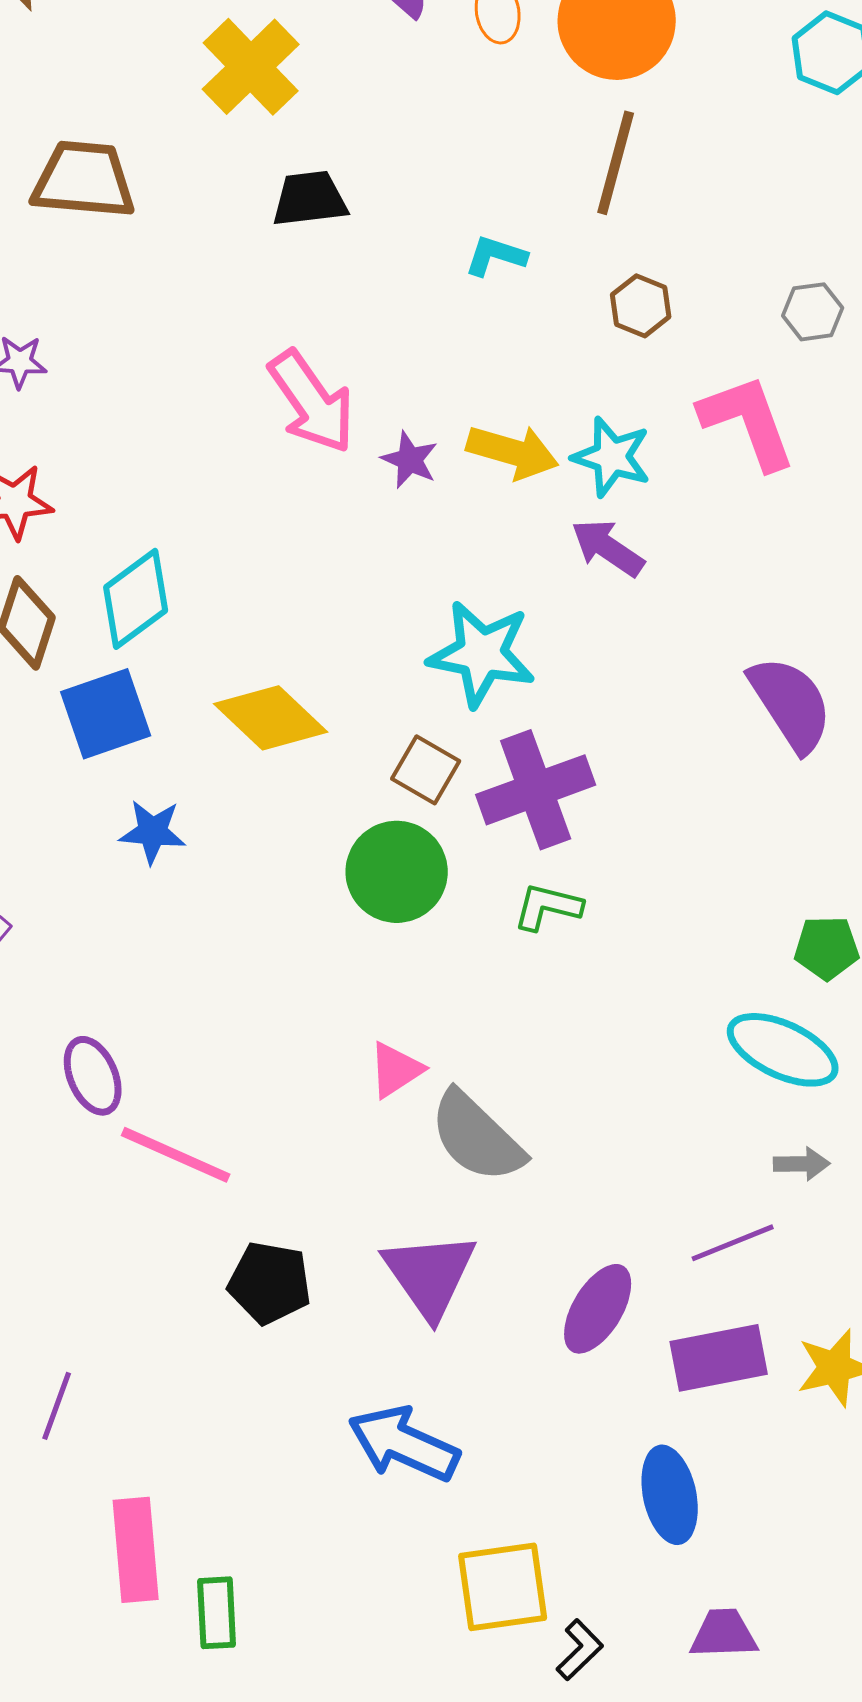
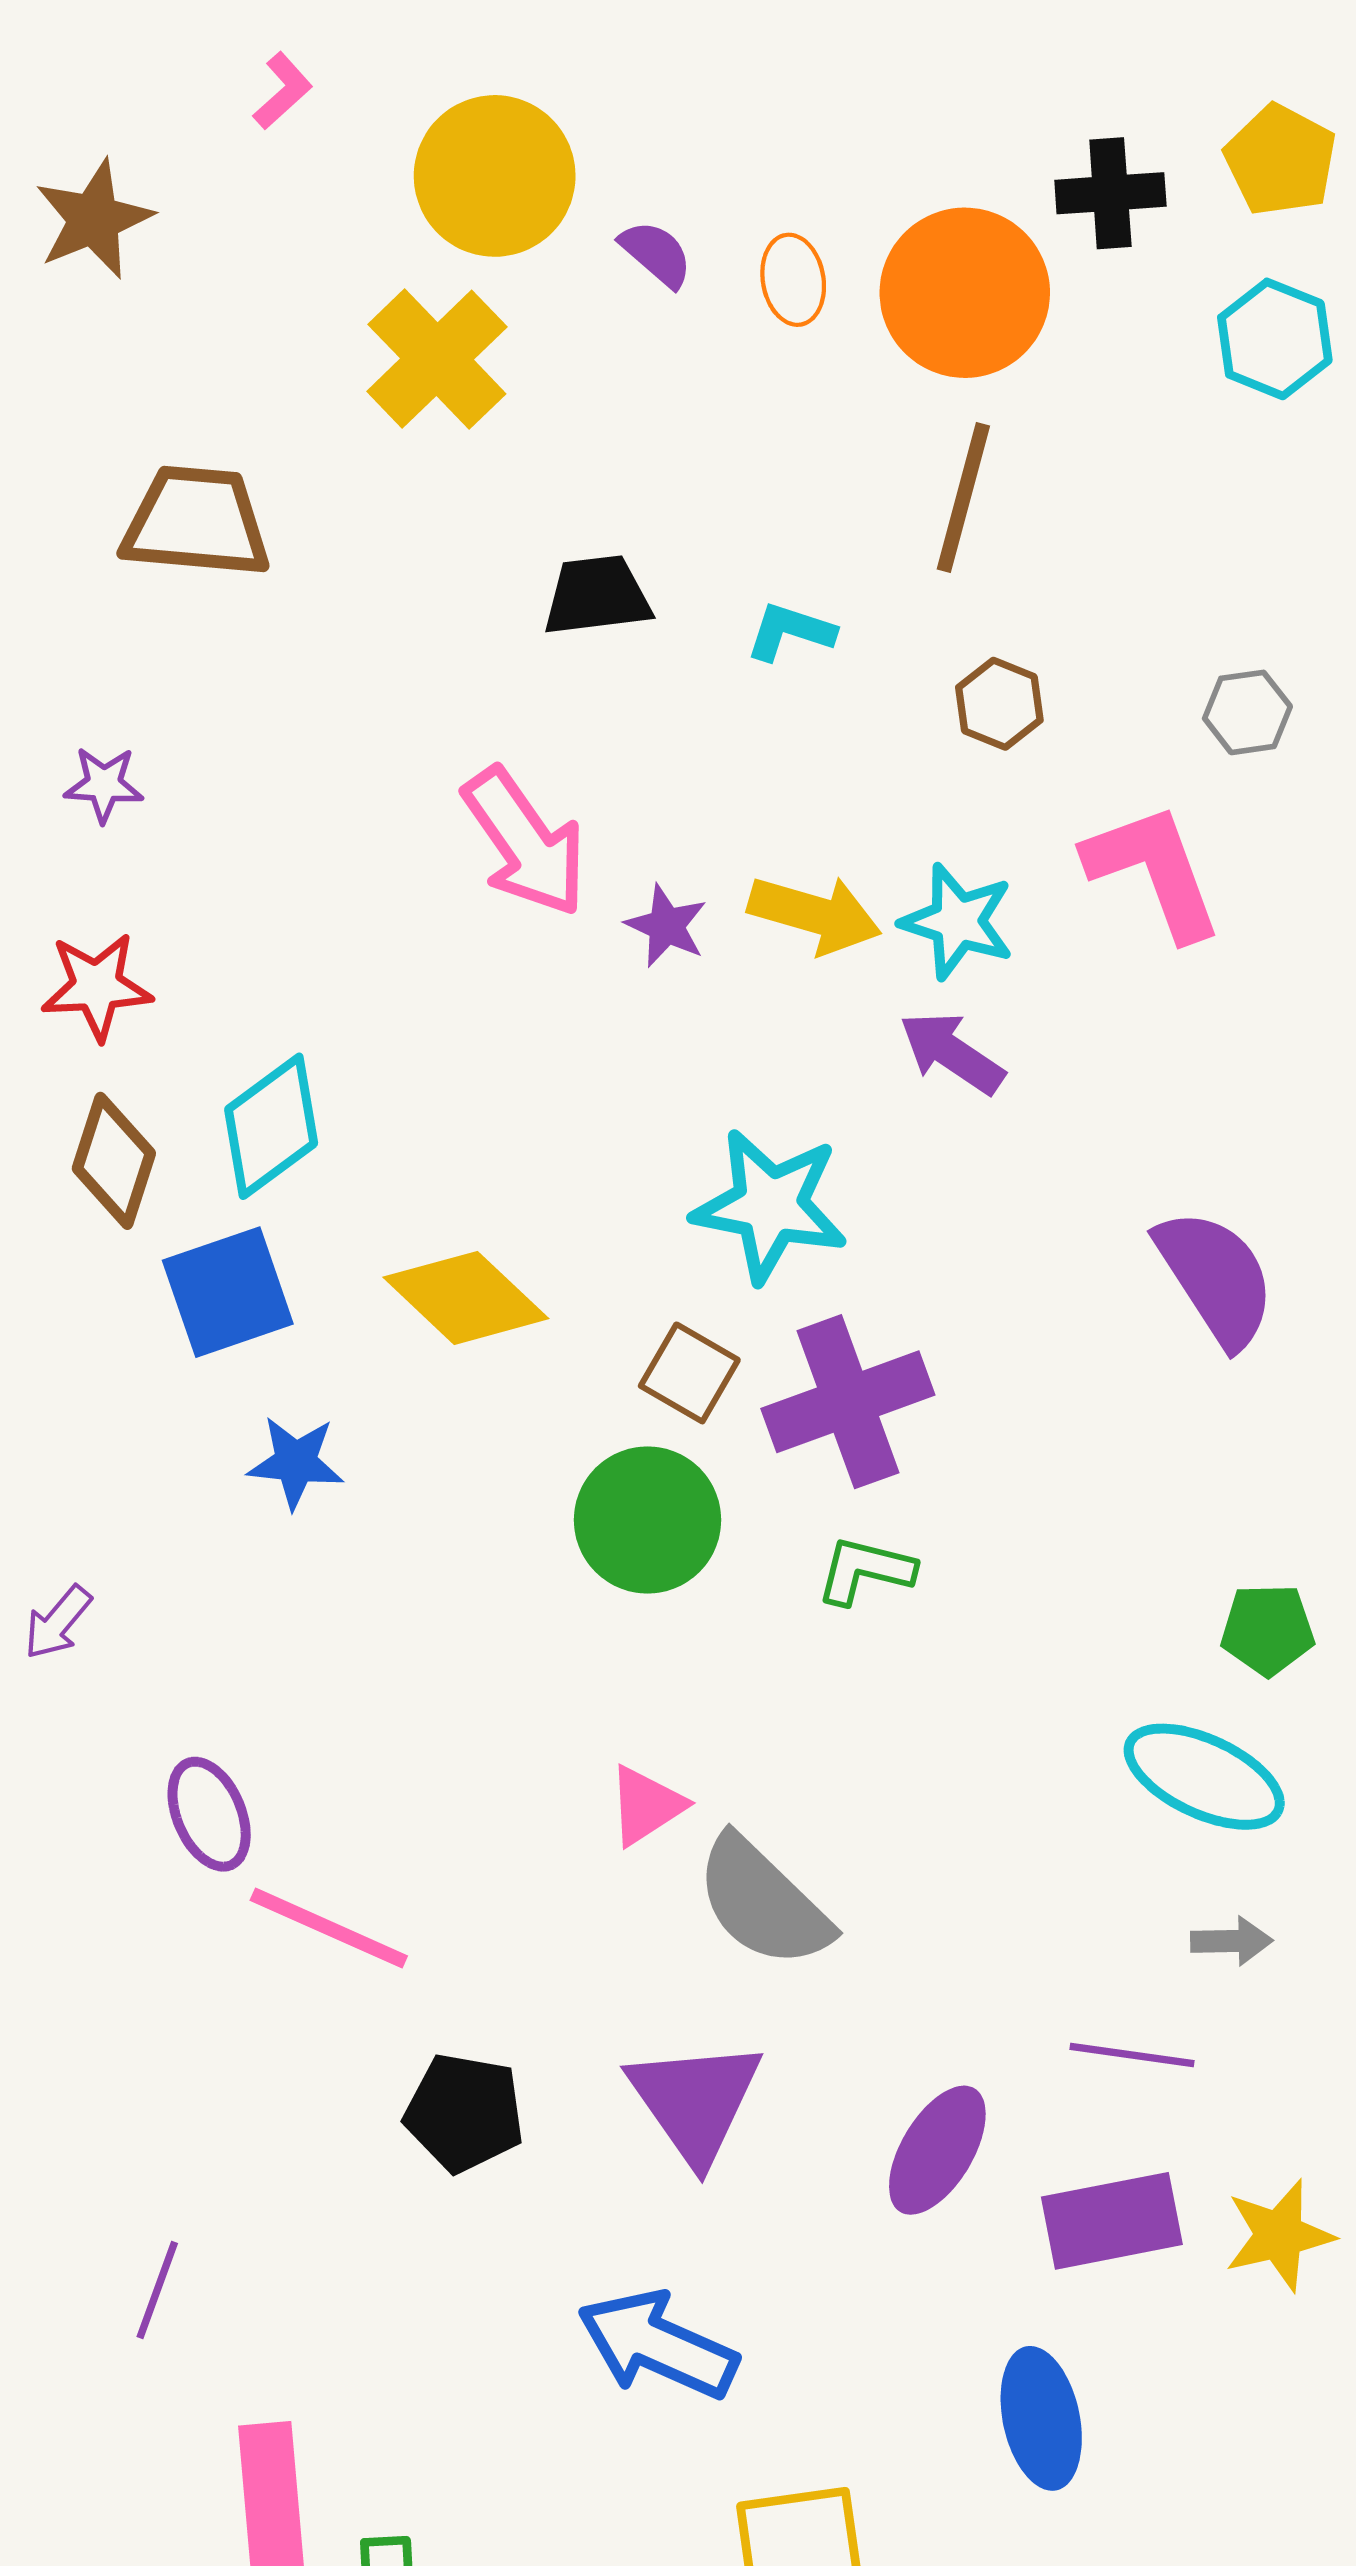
black trapezoid: (310, 199) -> (597, 596), moved
purple line: (733, 1243) -> (1132, 2055), turned 30

